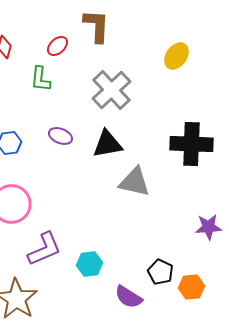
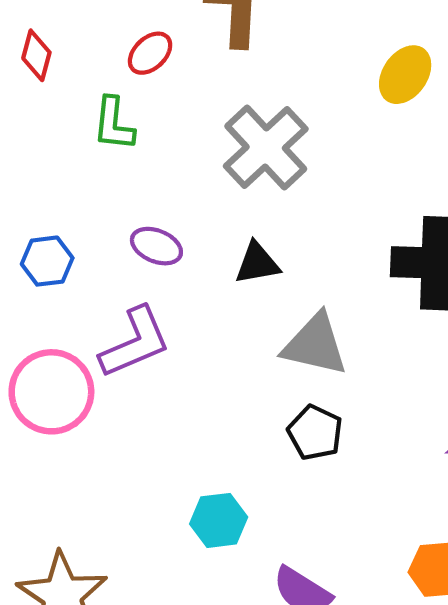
black triangle: (107, 144) -> (257, 263), size x0.7
purple L-shape: (44, 249) -> (135, 343), moved
black pentagon: (160, 272) -> (315, 433), moved

